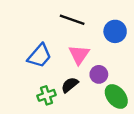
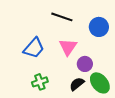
black semicircle: (70, 85) -> (77, 84), moved

